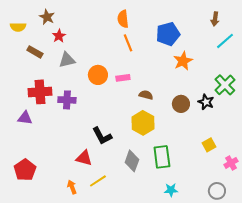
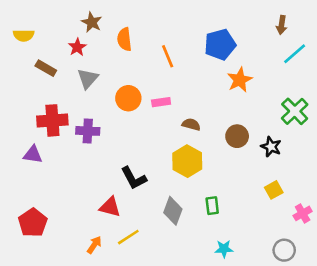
brown star: (47, 17) -> (92, 22), moved
orange semicircle: (123, 19) -> (124, 39), moved
gray triangle: (67, 60) -> (88, 79), turned -36
black star: (206, 102) -> (271, 147), moved
green rectangle: (162, 157) -> (212, 206), size x0.6
orange arrow: (72, 187) -> (94, 245), turned 56

